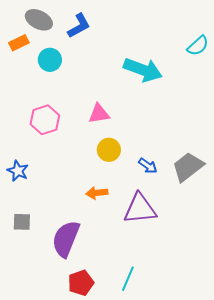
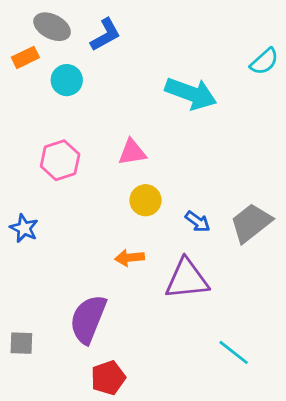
gray square: (22, 222) -> (21, 343), moved
cyan line: (128, 279) -> (234, 352), moved, turned -75

